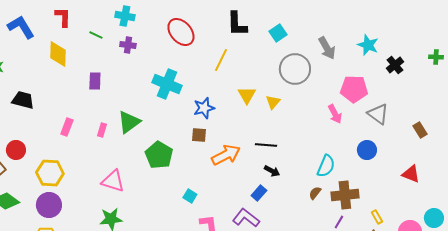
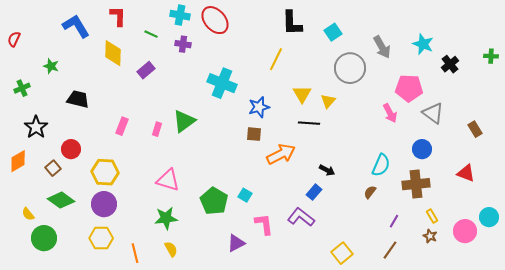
red ellipse: (181, 32) -> (215, 20), moved
purple rectangle: (95, 81) -> (146, 70), moved, turned 48
black line: (266, 145) -> (309, 123), moved
green pentagon: (159, 155) -> (214, 201), moved
brown cross: (345, 195) -> (416, 184), moved

